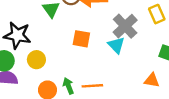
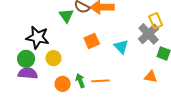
gray cross: (125, 26) -> (149, 34), moved
orange square: (81, 39) -> (92, 41), turned -35

